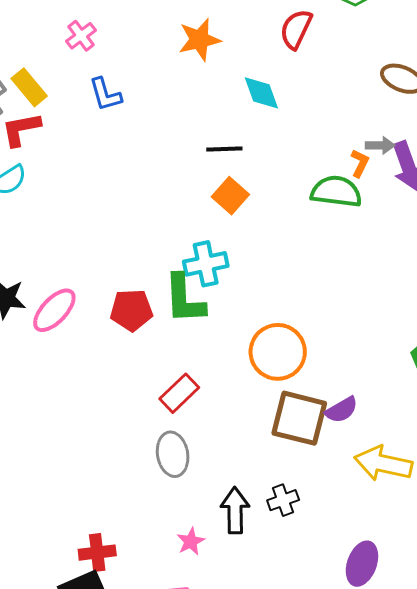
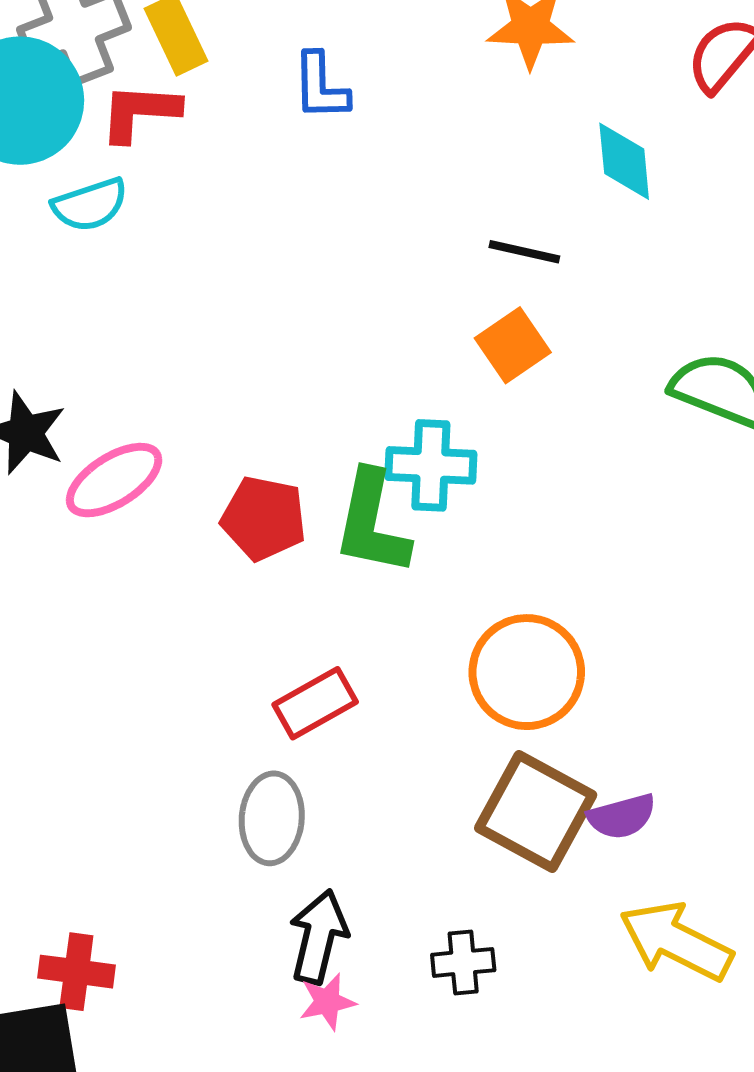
black arrow: (235, 510) -> (319, 937), moved
pink star: (191, 541) -> (327, 1002), moved

